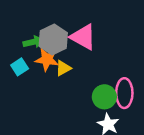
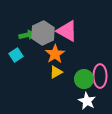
orange star: (47, 59) -> (55, 54), moved, turned 30
yellow triangle: (63, 68) -> (56, 72), moved

